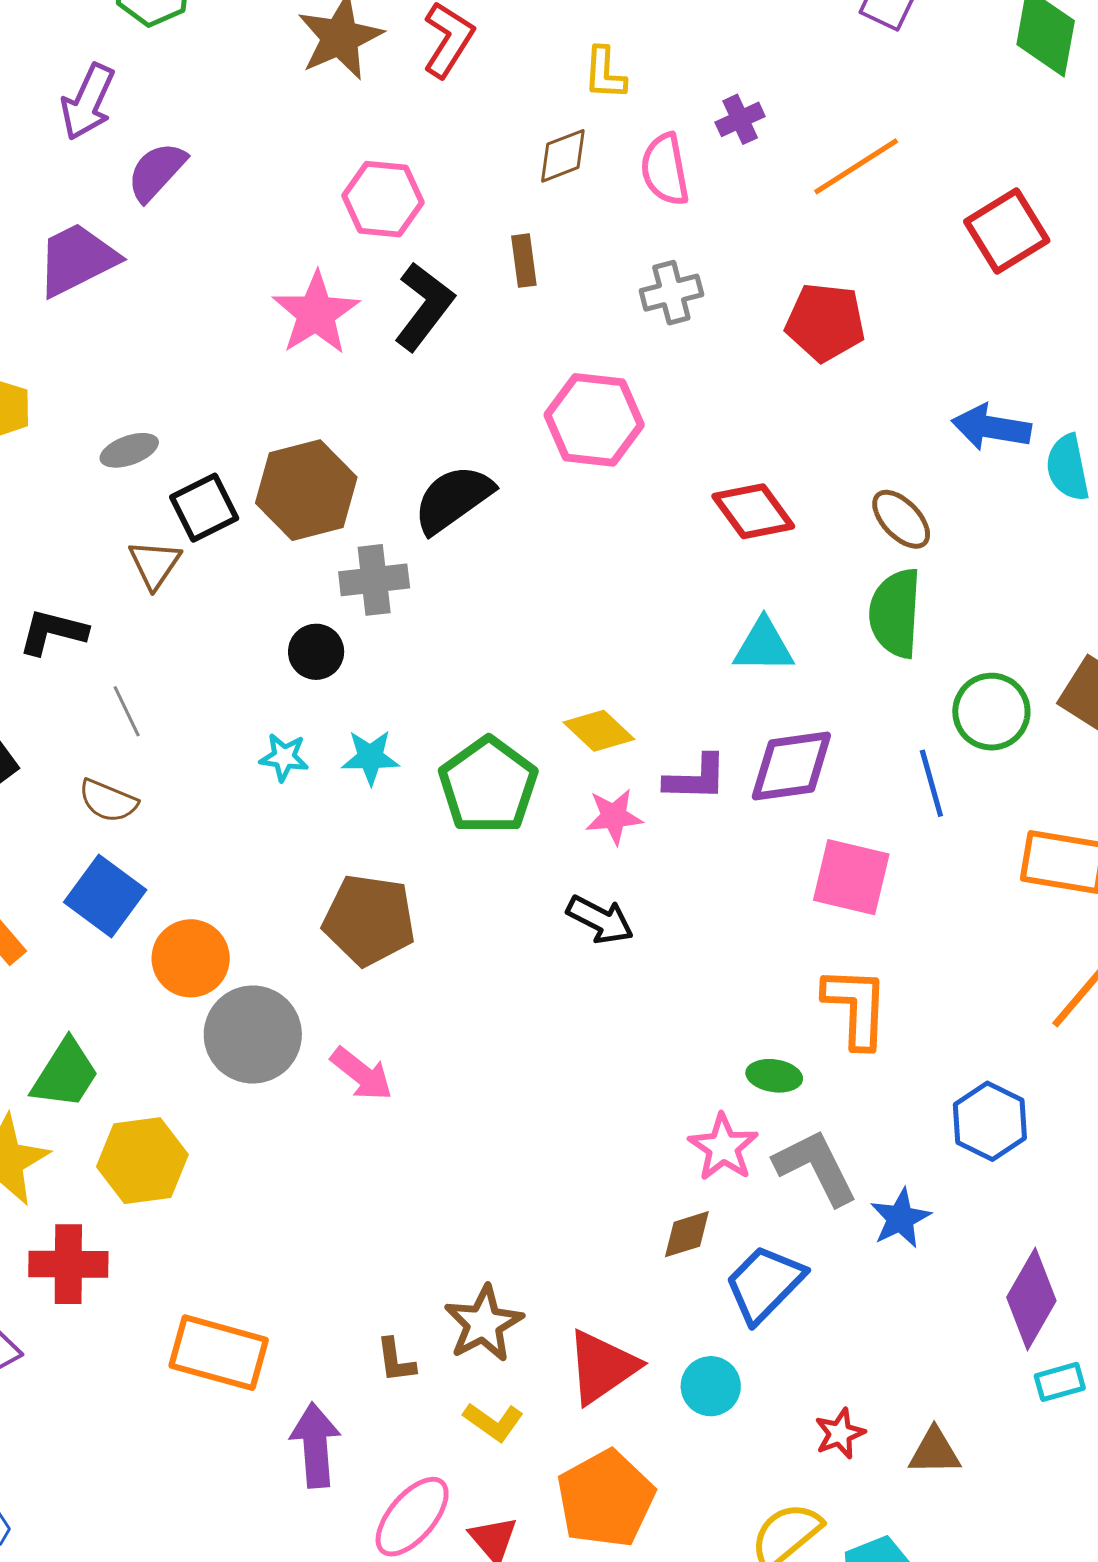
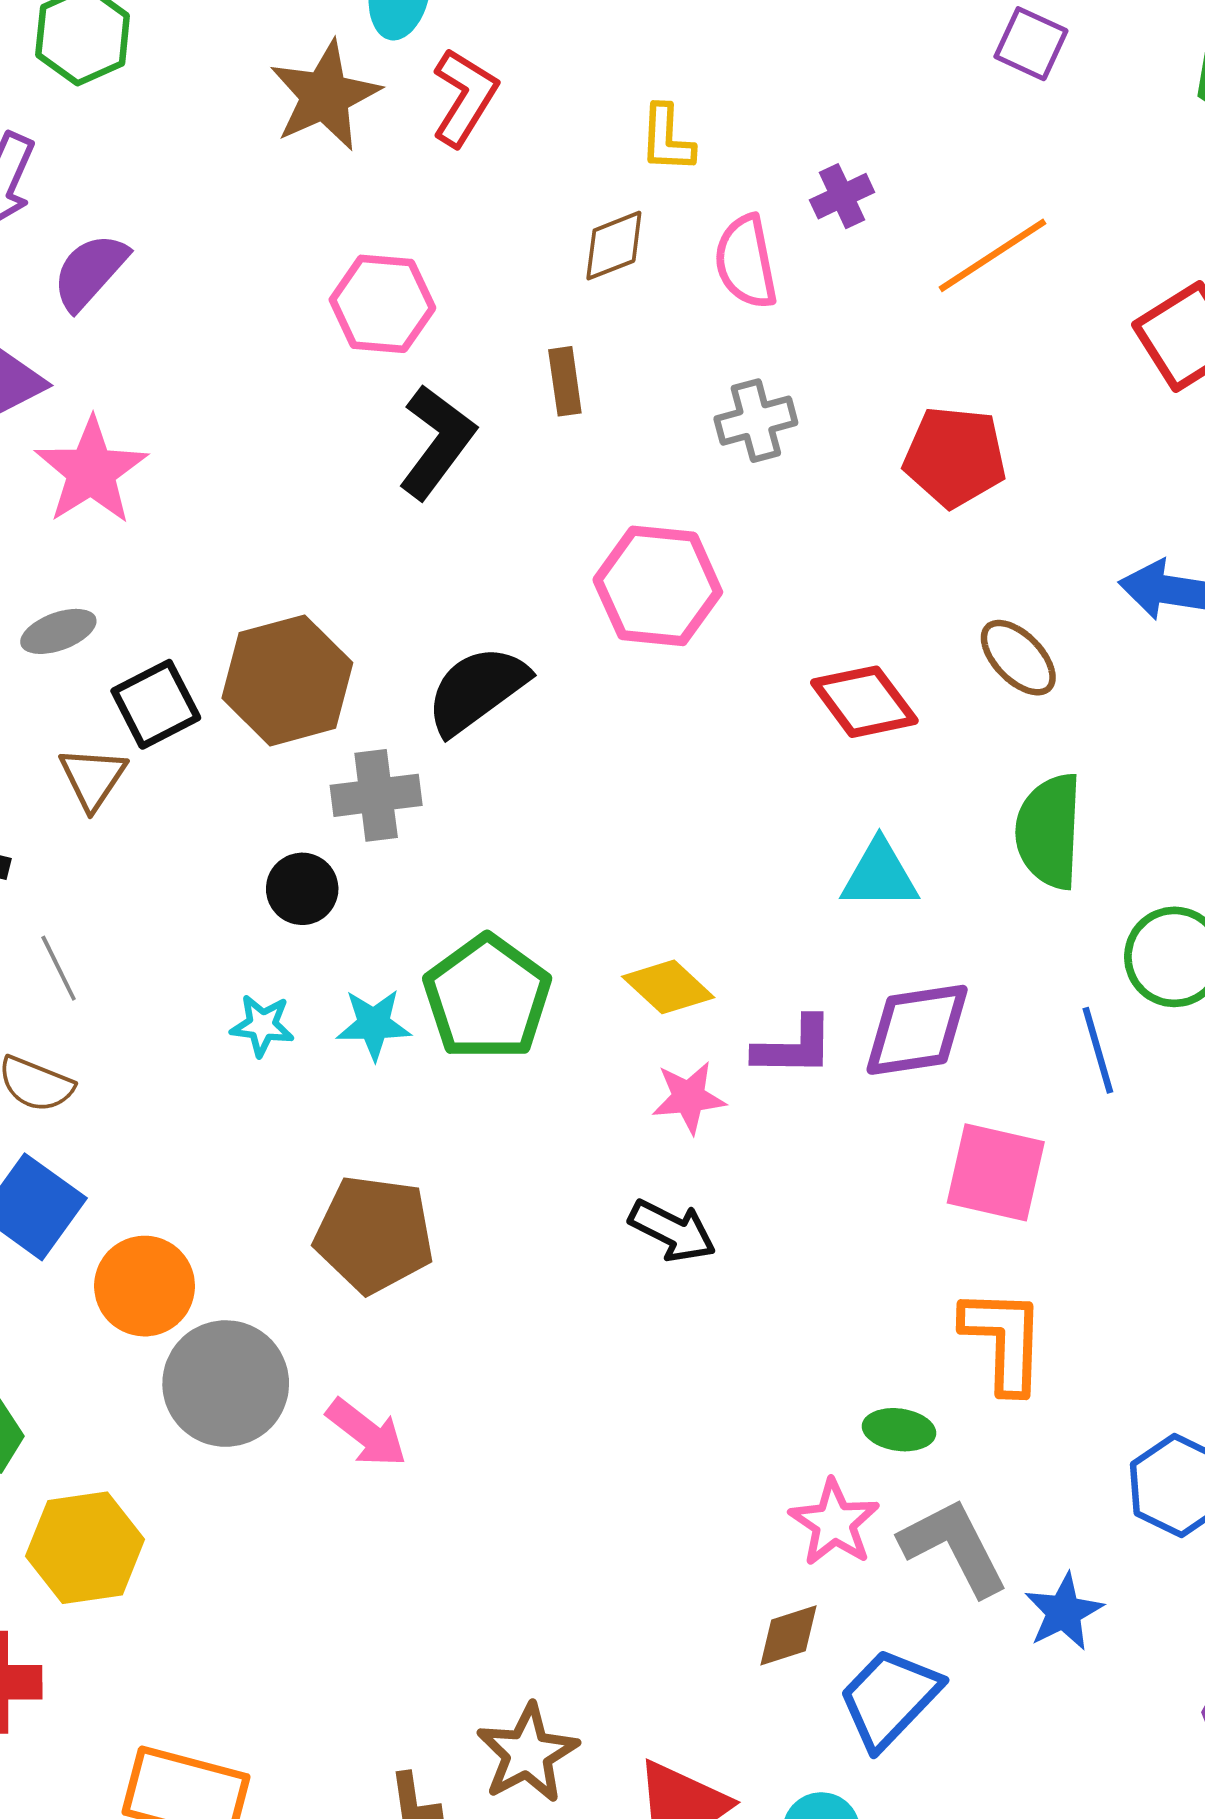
pink star: (316, 313) -> (91, 471), moved
brown ellipse: (901, 519) -> (1018, 658), moved
green pentagon: (488, 786) -> (487, 998), moved

